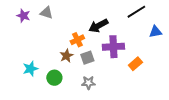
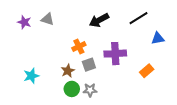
black arrow: (98, 26) -> (99, 20), moved
brown star: (66, 56) -> (68, 71), moved
orange rectangle: (135, 64) -> (147, 71), moved
green circle: (54, 78) -> (72, 89), moved

